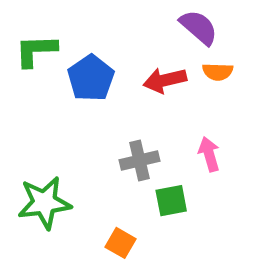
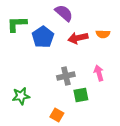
purple semicircle: (199, 27) -> (64, 13), moved
green star: (44, 203) -> (21, 96), size x0.7

